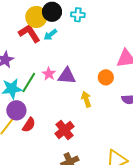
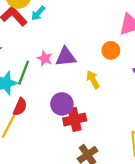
purple circle: (16, 110) -> (62, 104), moved
red semicircle: (29, 125) -> (20, 107), moved
red cross: (64, 130) -> (75, 119), turned 36

